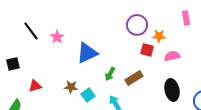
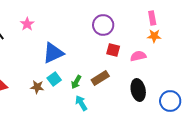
orange star: (159, 36) -> (154, 36), moved
pink star: (57, 37) -> (27, 24), moved
green arrow: (110, 74) -> (76, 82), moved
cyan square: (88, 95) -> (54, 79), moved

